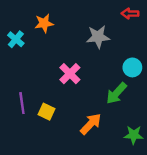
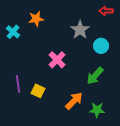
gray star: (98, 37) -> (80, 30), turned -30
cyan circle: (132, 67) -> (101, 46), moved
green star: (134, 135) -> (97, 110), moved

